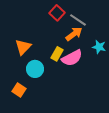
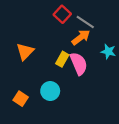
pink semicircle: (72, 58) -> (79, 64), turned -85
cyan circle: (35, 69) -> (50, 91), moved

